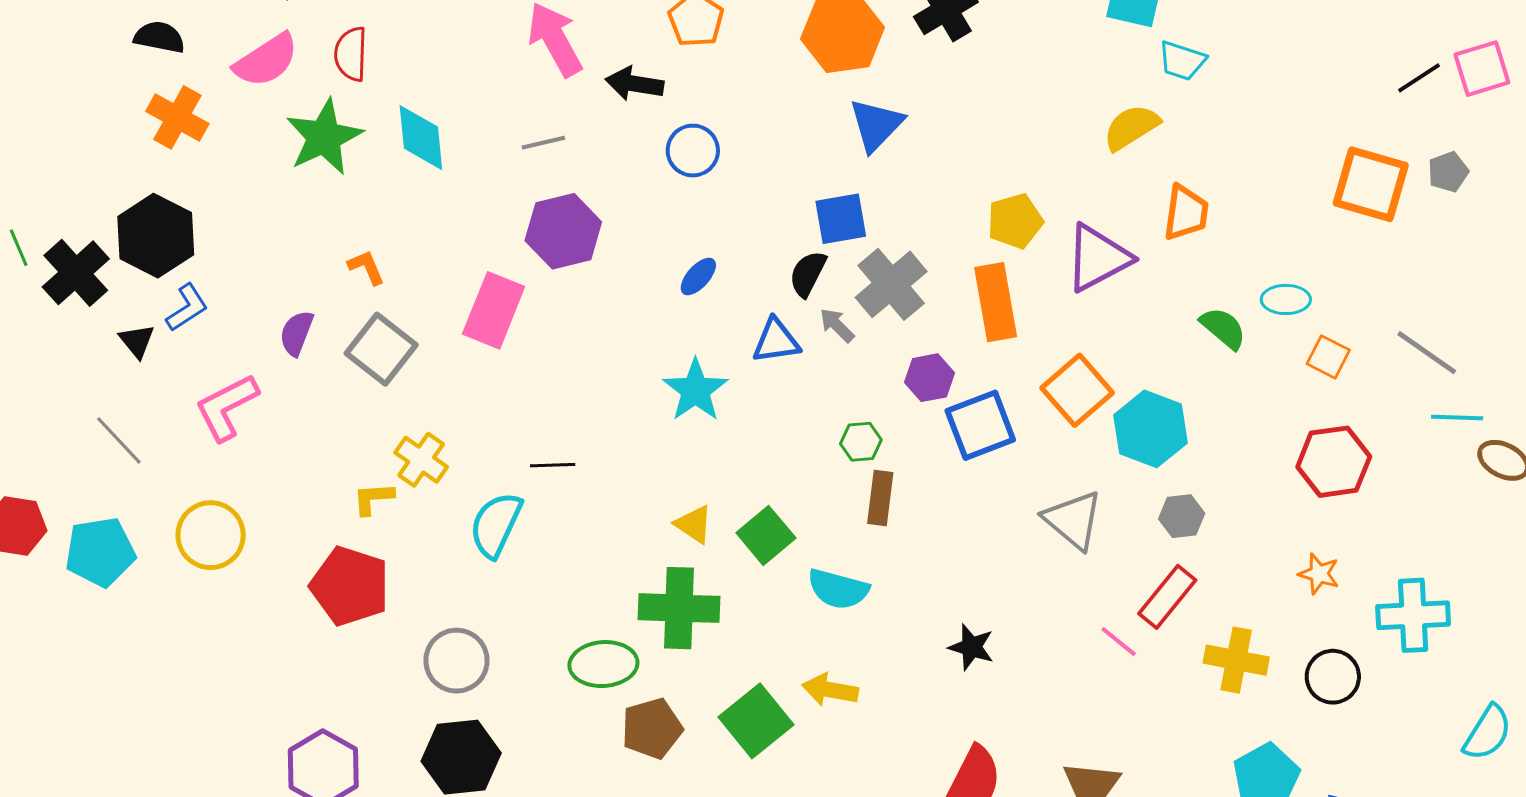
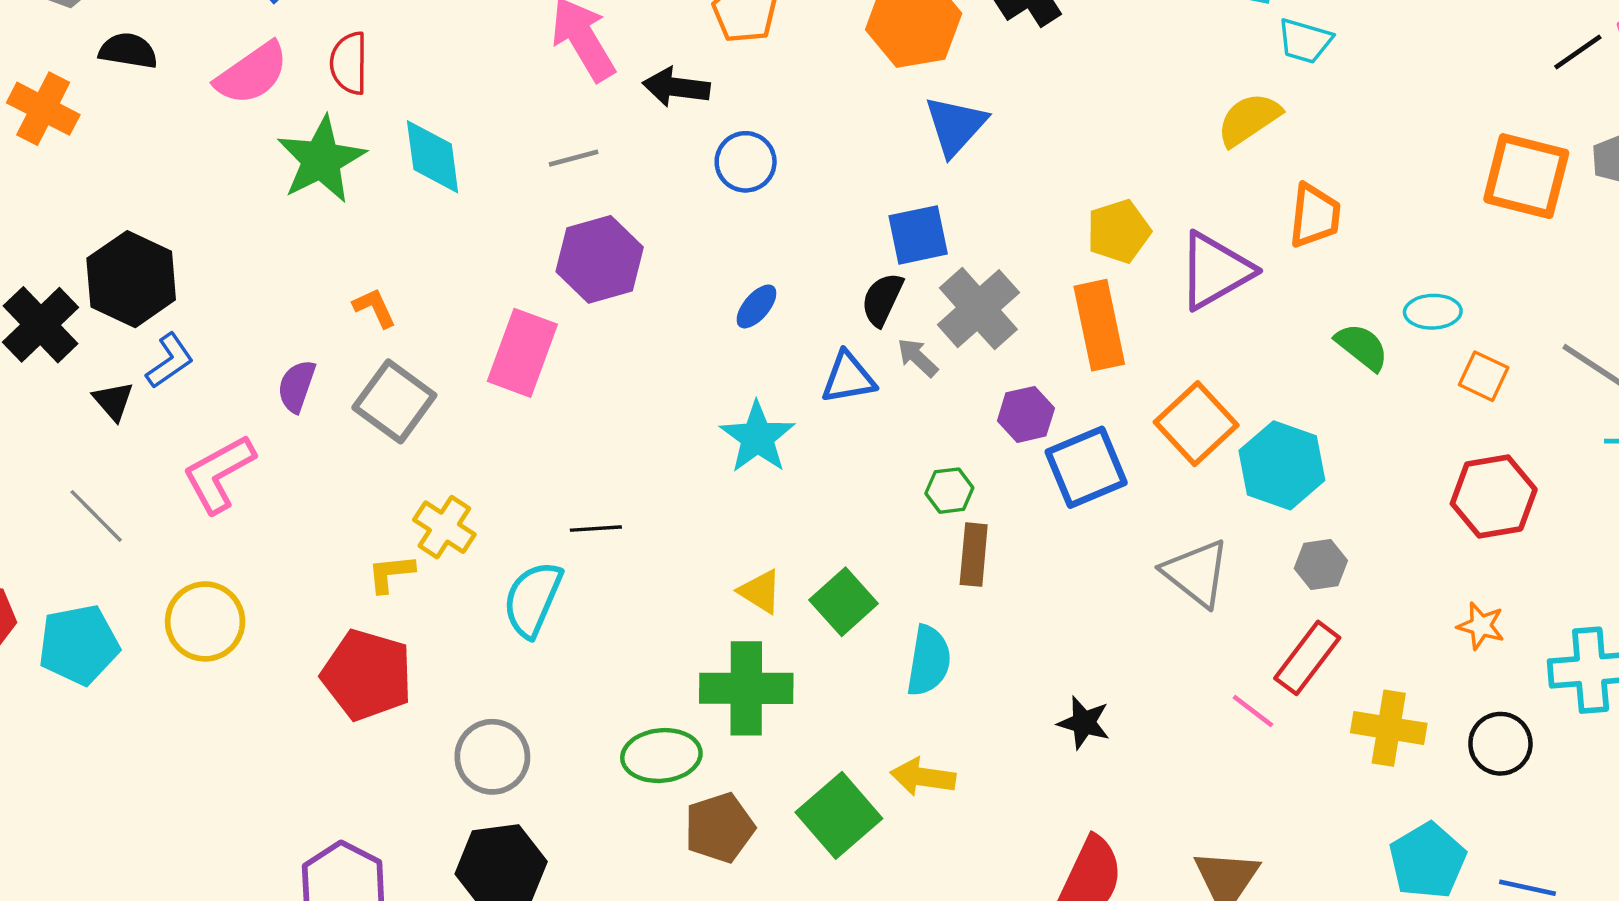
orange cross: (177, 117) -> (43, 109), moved
cyan semicircle: (838, 589) -> (929, 661), turned -94

